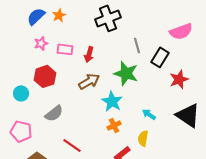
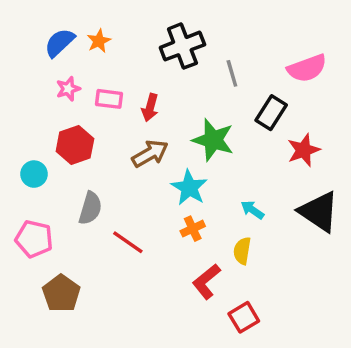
gray line: (137, 45) -> (232, 73), moved
gray semicircle: (54, 113) -> (90, 208), turned -36
red line: (72, 145) -> (128, 242), moved

